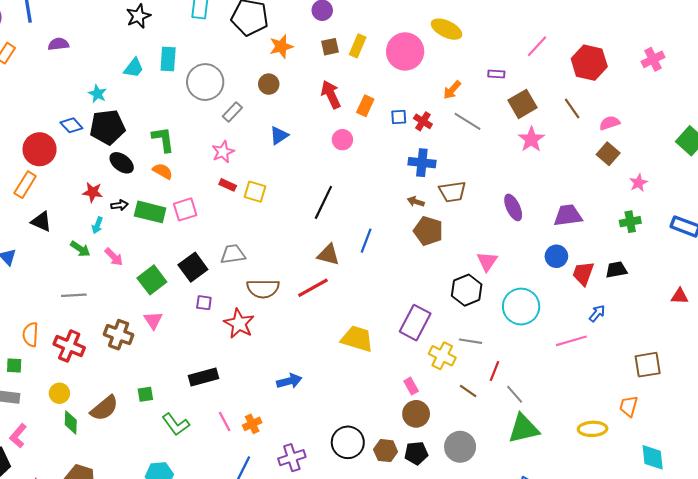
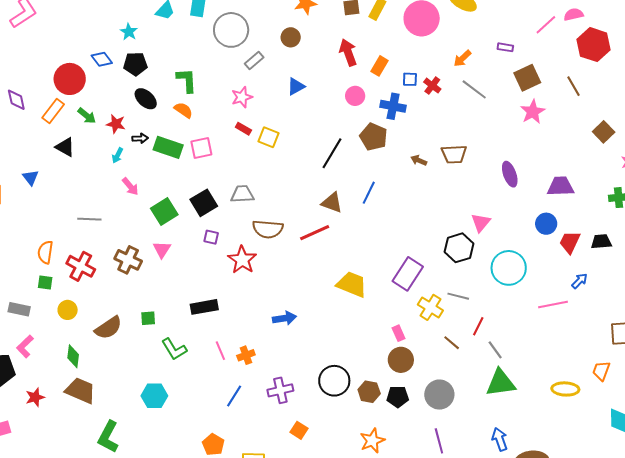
pink semicircle: (610, 123) -> (574, 14), moved
black pentagon: (107, 127) -> (135, 64), size x0.7
blue cross: (422, 163) -> (393, 106), moved
brown pentagon: (428, 231) -> (374, 137), moved
green arrow: (80, 249) -> (87, 116), moved
green square: (14, 366) -> (45, 283), moved
green diamond: (71, 422) -> (73, 356), moved

